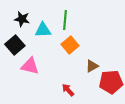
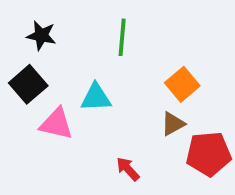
cyan triangle: (43, 30) -> (96, 98), moved
orange square: (70, 45) -> (182, 84), moved

